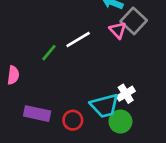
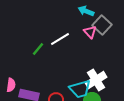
pink semicircle: (13, 75) -> (11, 85), moved
white cross: (126, 94) -> (96, 80), size x1.5

